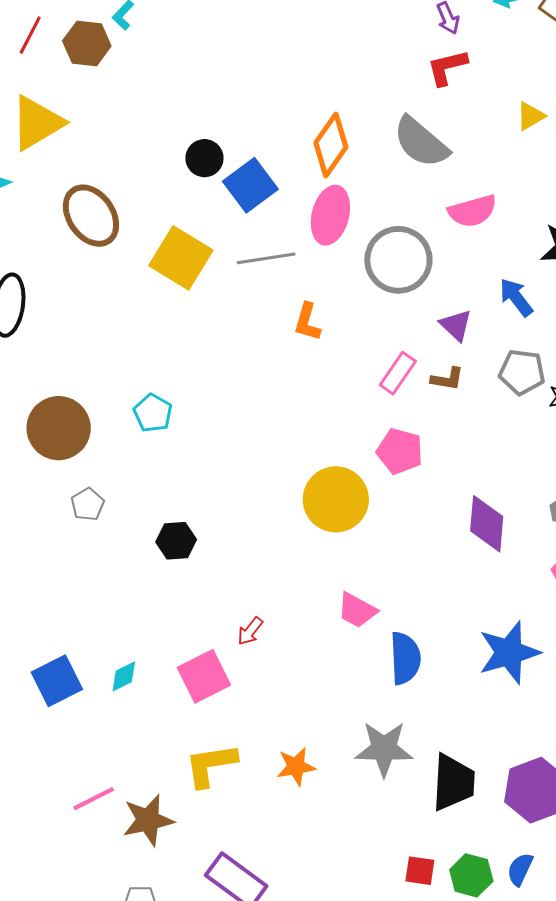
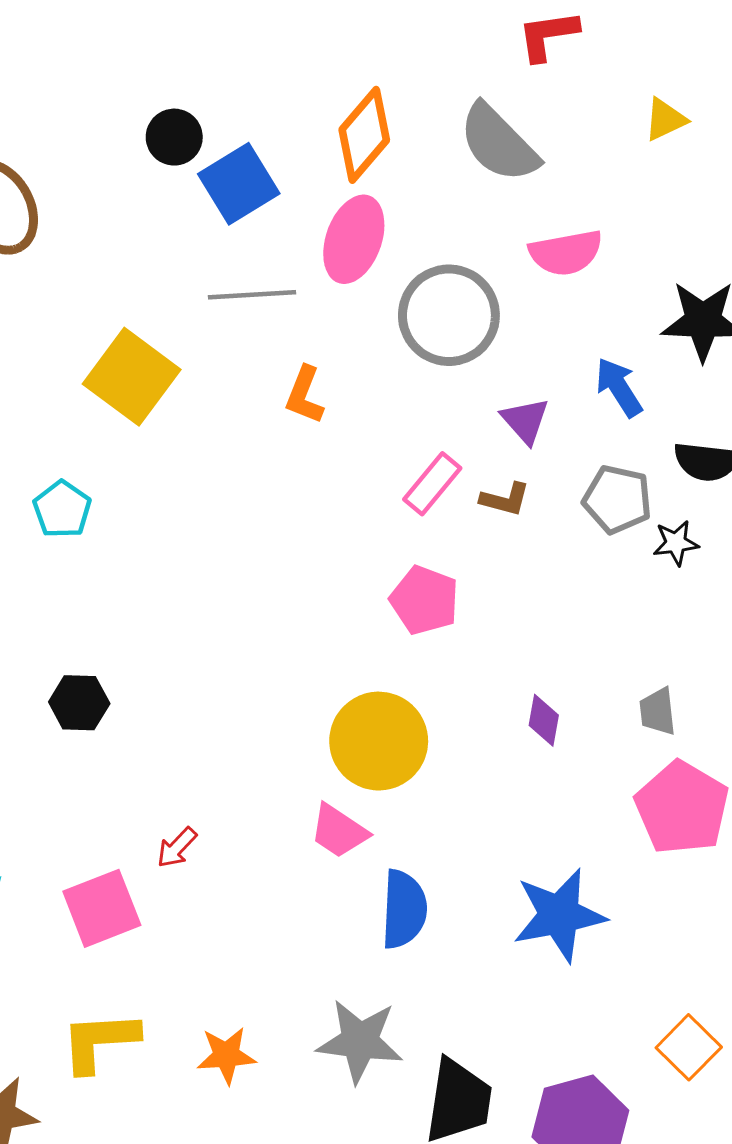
yellow square: (181, 258) -> (132, 377), moved
yellow circle: (336, 499) -> (379, 741), moved
purple diamond: (487, 524) -> (544, 720), size x0.6

